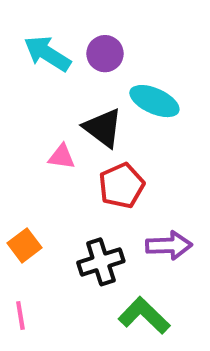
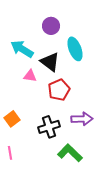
cyan arrow: (47, 54) -> (22, 49), moved
cyan ellipse: (154, 101) -> (75, 49), turned 45

